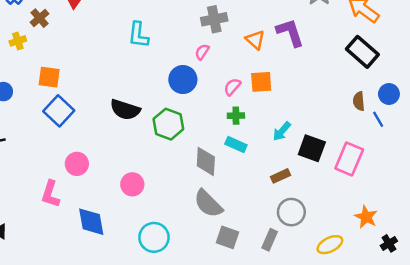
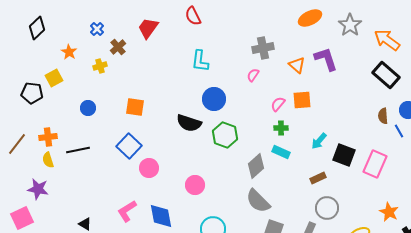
orange square: (49, 77) -> (135, 107), moved
blue circle: (183, 80) -> (214, 99), moved
blue square: (59, 111) -> (129, 146), moved
gray diamond: (206, 161) -> (256, 166), turned 45
pink L-shape: (50, 194) -> (127, 211), moved, turned 40

